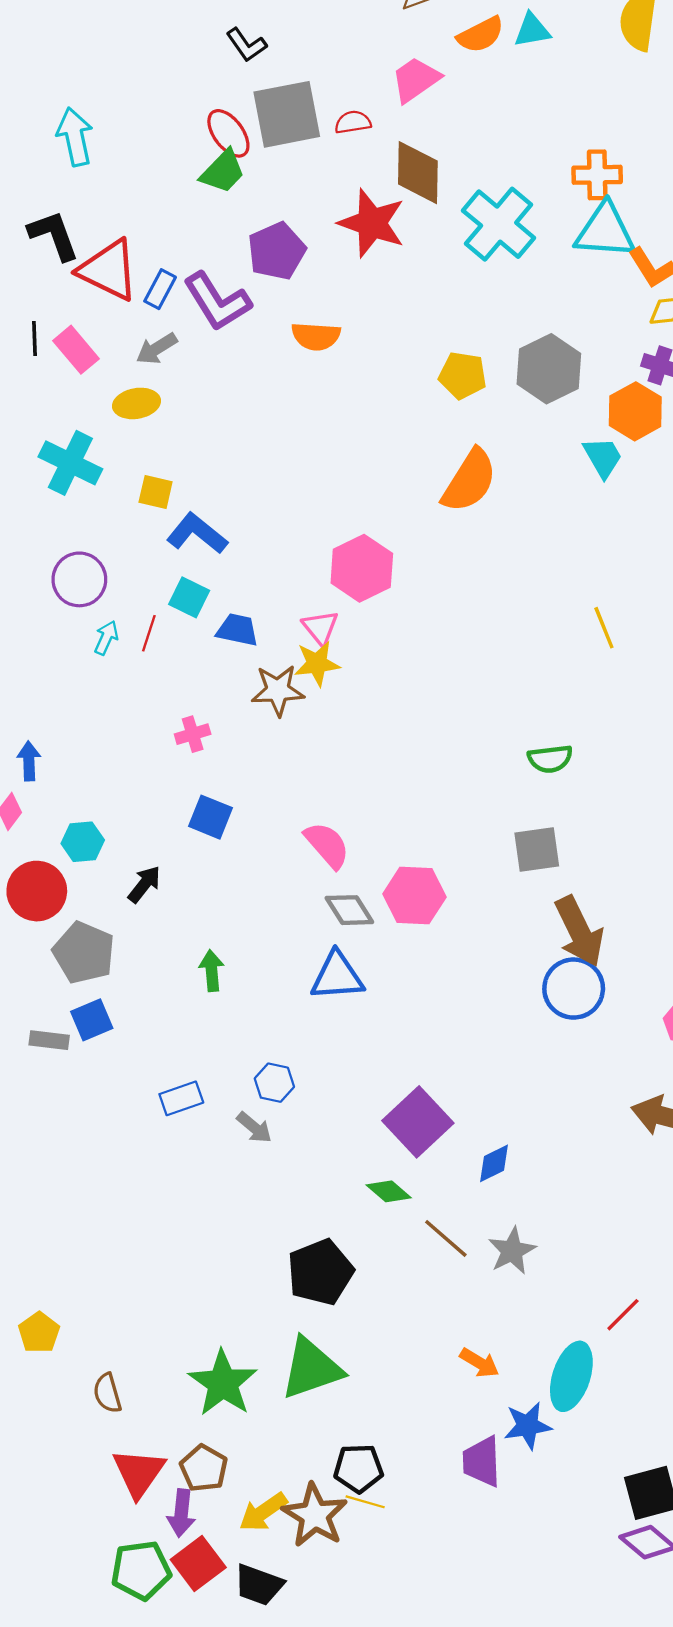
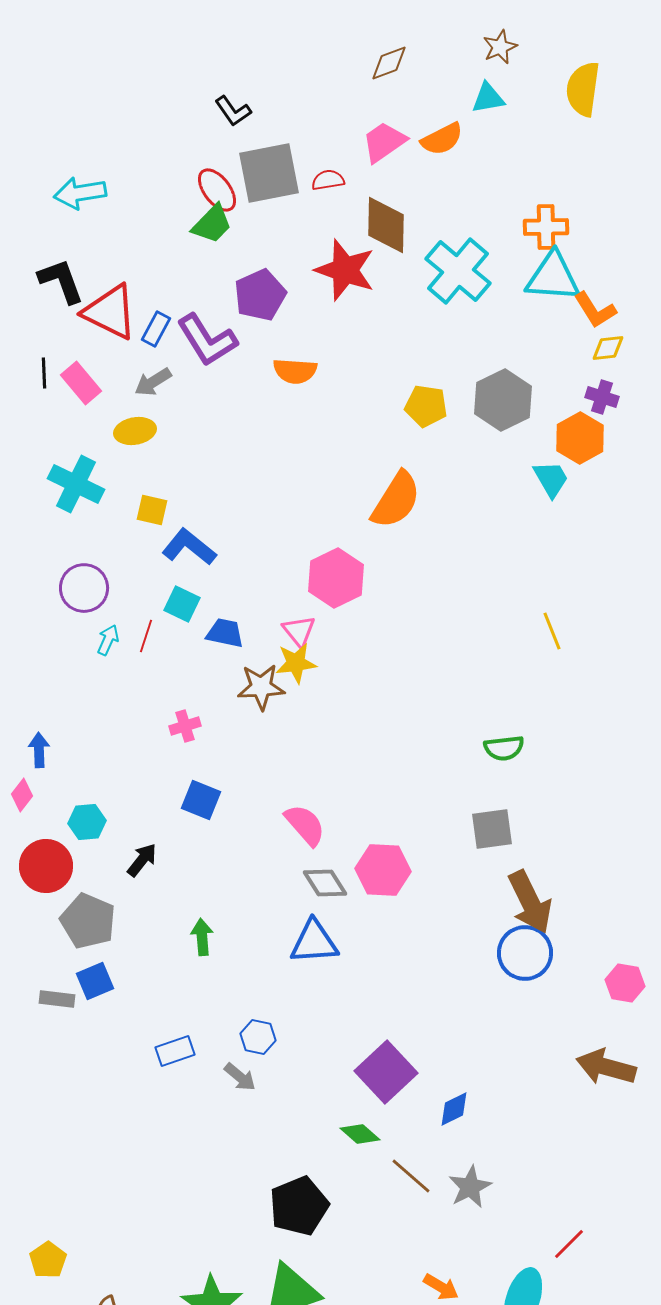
orange semicircle: (481, 35) -> (442, 139), moved
cyan arrow: (75, 137) -> (80, 193), turned -87
orange semicircle: (469, 481) -> (396, 500), moved

